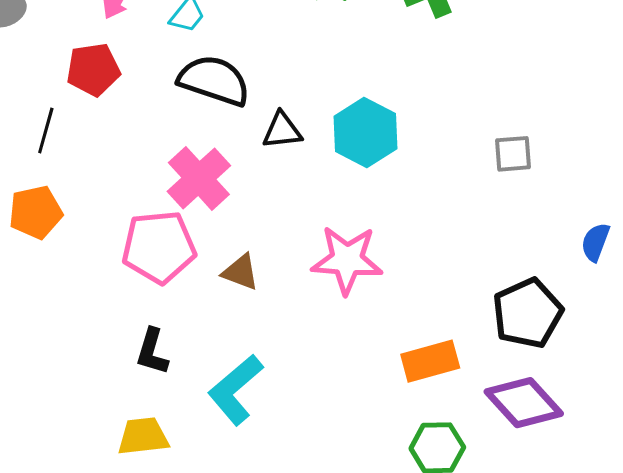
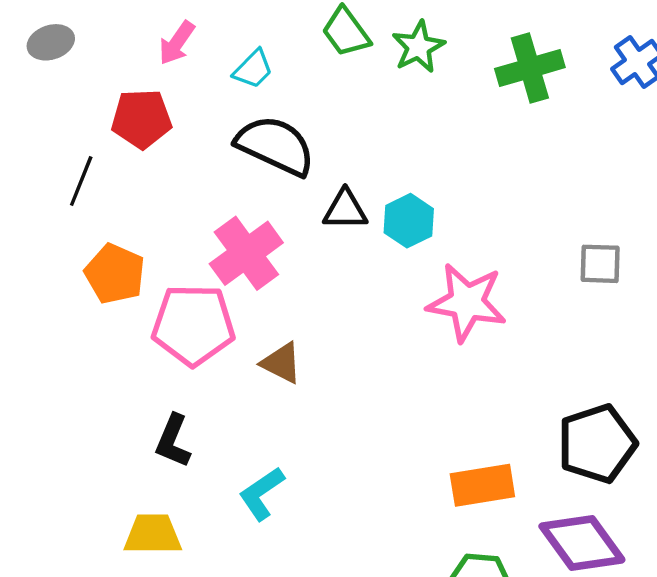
cyan hexagon: (365, 133) -> (409, 221), moved, size x0.7
orange pentagon: (36, 212) -> (115, 274), moved, turned 30
pink star: (347, 260) -> (467, 302), moved
cyan L-shape: (235, 390) -> (262, 494), size x0.7

